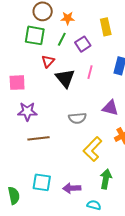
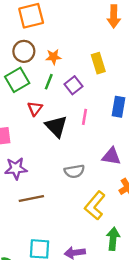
green square: (35, 35) -> (17, 80), turned -35

